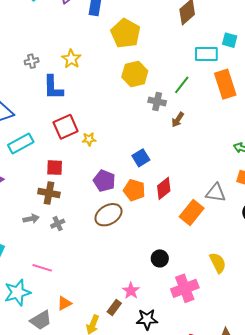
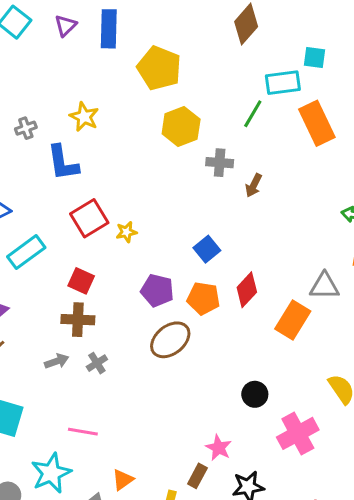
green line: (182, 85) -> (253, 114), moved
red square: (55, 168) -> (81, 281), turned 30

